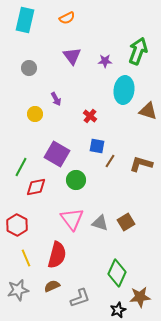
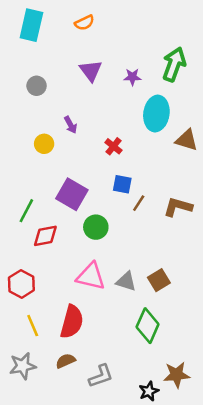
pink triangle: (72, 219) -> (91, 276), turned -40
green diamond: (117, 273) -> (148, 326), moved

